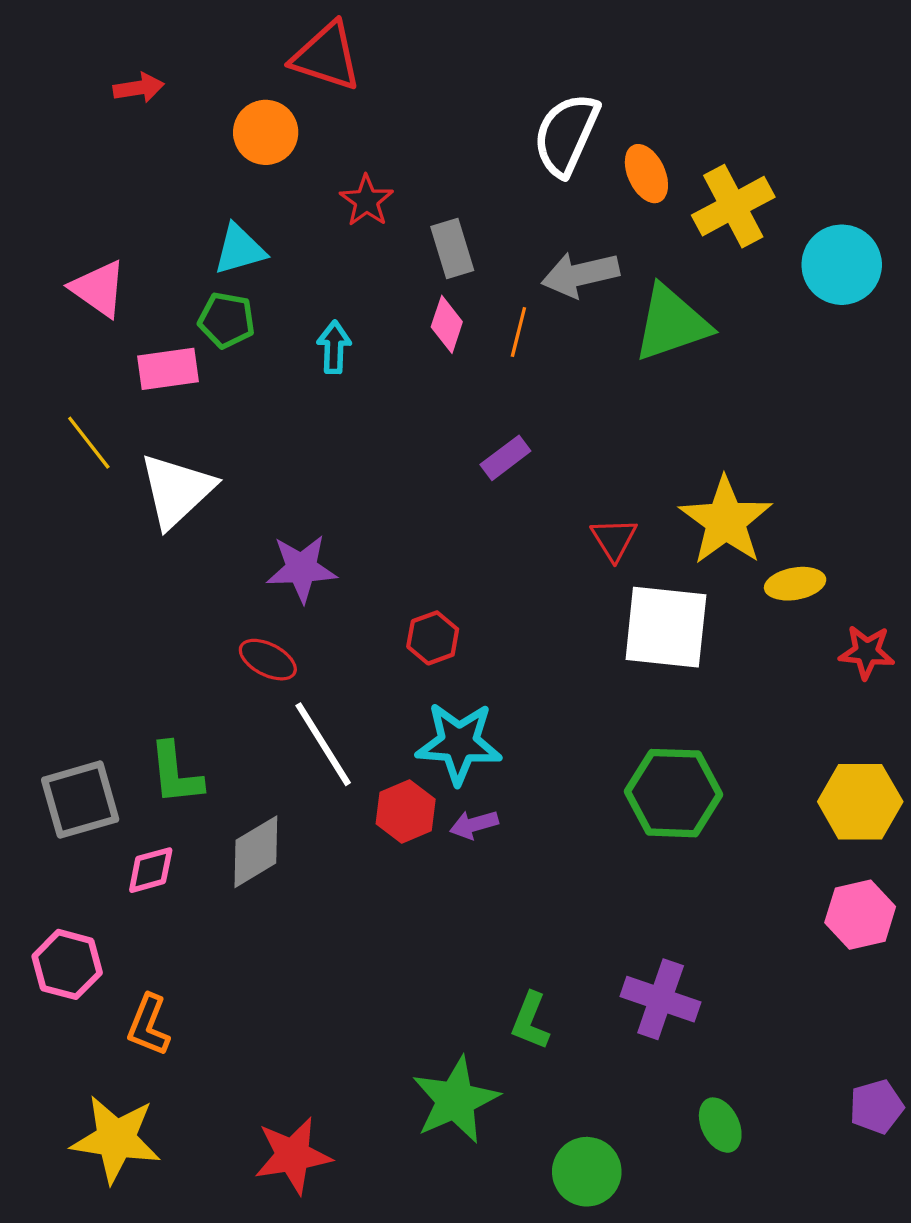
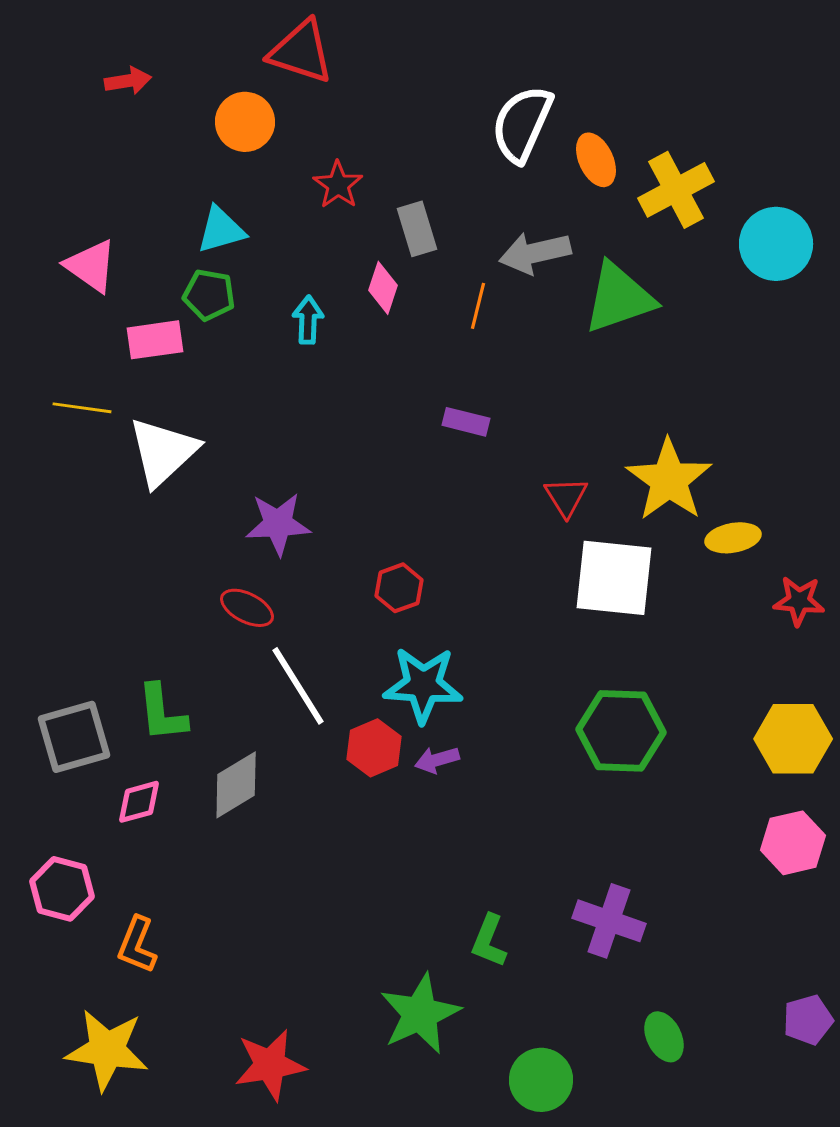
pink diamond: (447, 324) -> (383, 288), moved
yellow line: (89, 443) -> (82, 408), turned -44
purple rectangle: (505, 458) -> (466, 422), turned 51

